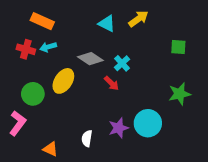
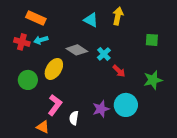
yellow arrow: (138, 19) -> (118, 16), turned -42
red arrow: (111, 83) -> (119, 71), moved
pink L-shape: (18, 123) -> (55, 105), moved

